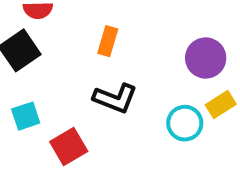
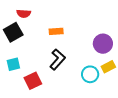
orange rectangle: (108, 41) -> (56, 31), turned 64
black L-shape: (115, 98) -> (57, 59), turned -75

